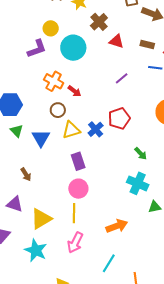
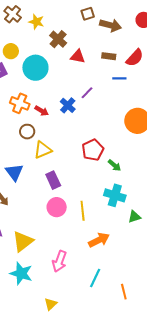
red pentagon: (119, 118) -> (93, 150), moved
blue cross: (96, 129) -> (68, 105), moved
blue triangle: (41, 138) -> (14, 172), moved
yellow line: (74, 213) -> (83, 211), moved

